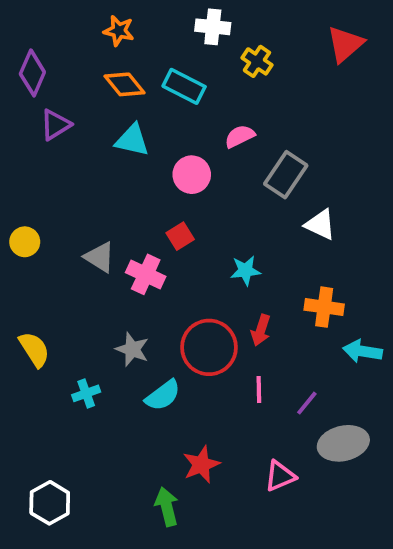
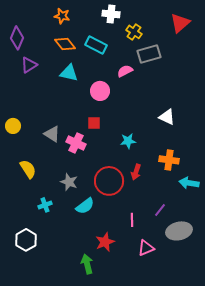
gray rectangle: (286, 175) -> (149, 54), moved, turned 40
red square: (180, 236) -> (94, 123), turned 32
yellow semicircle: (34, 349) -> (28, 169), moved
pink line: (259, 390) -> (132, 220), moved
white hexagon: (50, 503) -> (26, 240), moved

